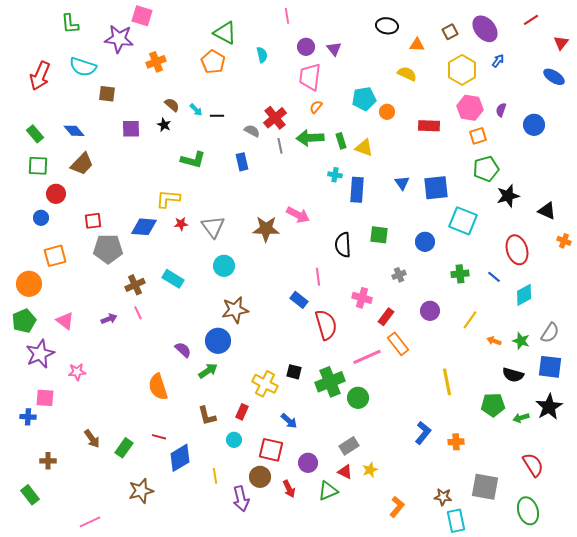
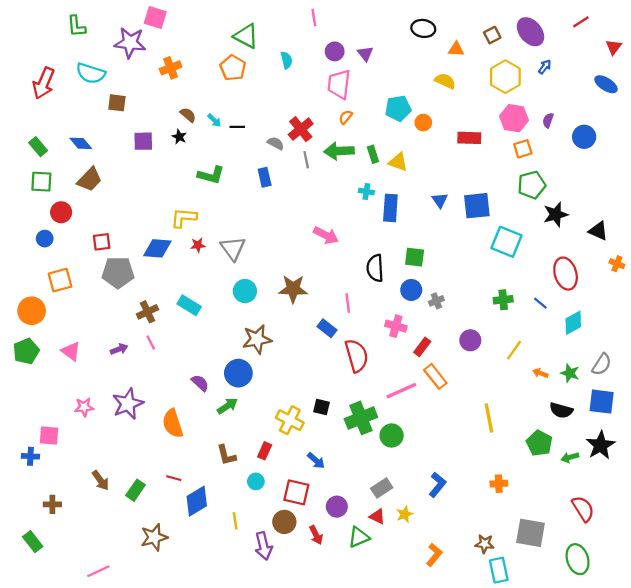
brown star: (266, 229) -> (293, 289), moved
blue circle: (425, 242) -> (411, 290), moved
purple star: (40, 354) -> (128, 404), moved
green pentagon: (493, 405) -> (539, 443), turned 30
blue L-shape: (423, 433) -> (438, 485), moved

